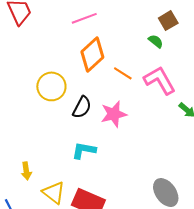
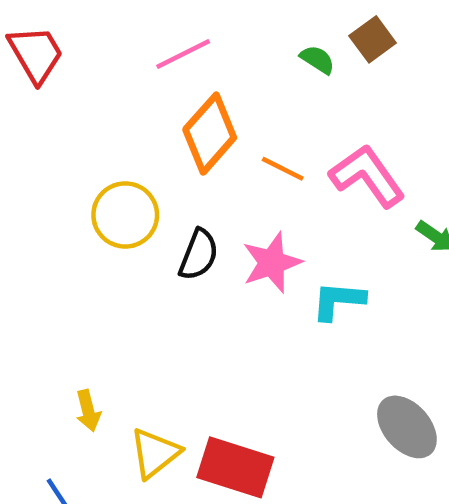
green semicircle: (156, 41) -> (317, 60), moved
cyan L-shape: (84, 150) -> (338, 301), moved
yellow triangle: (54, 193) -> (155, 453), turned 50

